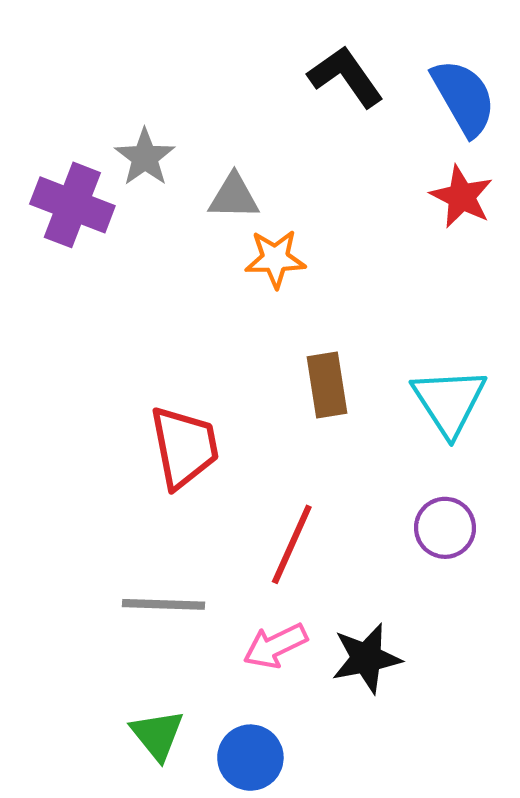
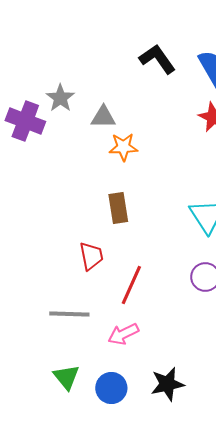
brown rectangle: (327, 385) -> (118, 208), moved
red trapezoid: (184, 447) -> (91, 256), moved, size x0.7
black star: (366, 658) -> (167, 384), moved

